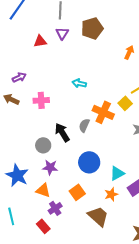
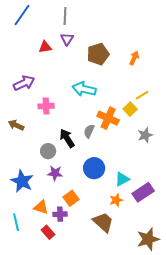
brown pentagon: (92, 28) -> (98, 54), moved
purple arrow: (19, 77) -> (24, 83), size x1.5
cyan arrow: (79, 83) -> (84, 89), size x1.6
brown arrow: (11, 99) -> (16, 125), moved
orange triangle: (43, 190) -> (41, 207), moved
orange square: (77, 192) -> (71, 198), moved
purple cross: (55, 208) -> (60, 214), turned 32

